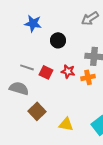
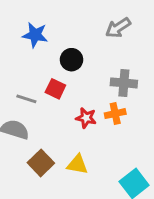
red star: (68, 71) -> (86, 118), moved
red square: (46, 72) -> (55, 89), moved
yellow triangle: (66, 124) -> (77, 164), moved

